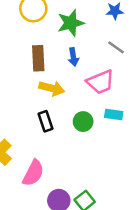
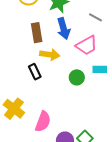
blue arrow: (73, 57) -> (64, 29), size x1.5
black rectangle: (46, 121) -> (35, 72), moved

